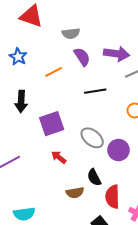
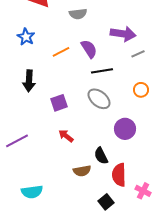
purple semicircle: (82, 57) -> (89, 49), moved
purple square: (52, 124) -> (59, 103), size x0.7
gray ellipse: (92, 138) -> (99, 99), moved

